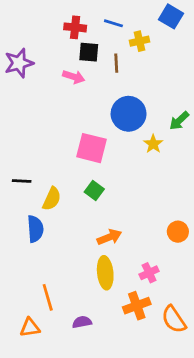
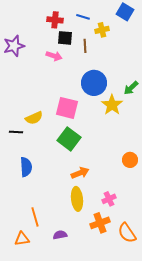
yellow star: (153, 144) -> (112, 105), size x1.5
green square: (94, 191) -> (69, 139), size x1.6
yellow semicircle: (52, 199) -> (34, 118), moved, turned 42
orange circle: (178, 232) -> (130, 160), moved

